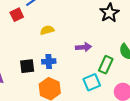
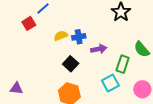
blue cross: (49, 61) -> (79, 37), moved
black square: (27, 66) -> (71, 64), moved, turned -35

